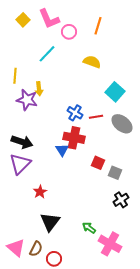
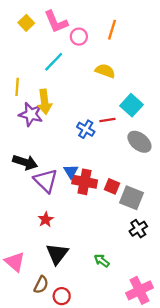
yellow arrow: (39, 89) -> (45, 102), size x1.5
red line: (96, 117) -> (107, 120), moved
red cross: (74, 138) -> (85, 182), moved
purple triangle: (20, 164) -> (46, 181), moved, turned -30
gray square: (115, 173) -> (131, 198), size x1.5
pink cross: (110, 244) -> (139, 290), moved, turned 35
pink triangle: (16, 248) -> (15, 262), moved

